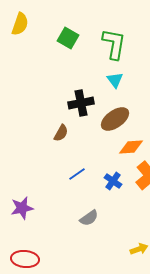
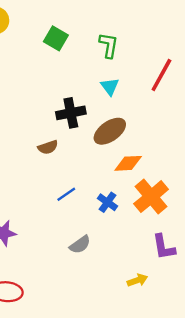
green L-shape: (114, 44) -> (109, 45), size x0.7
brown semicircle: (61, 133) -> (48, 147), turned 42

